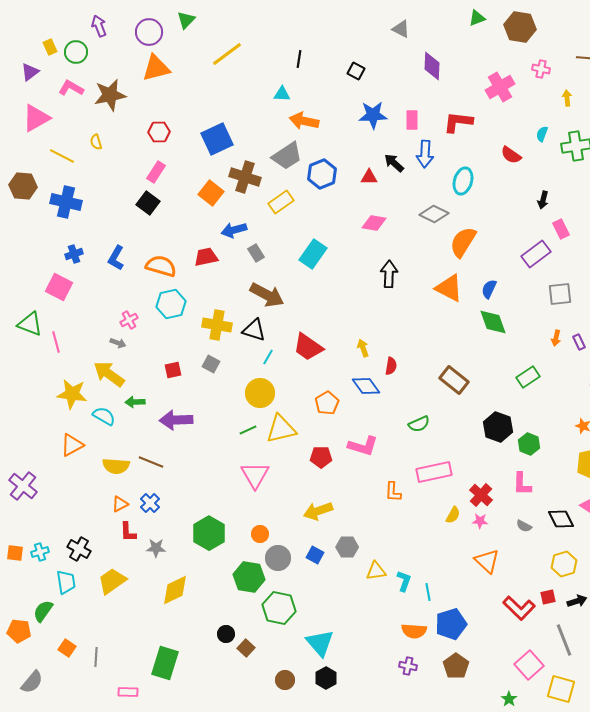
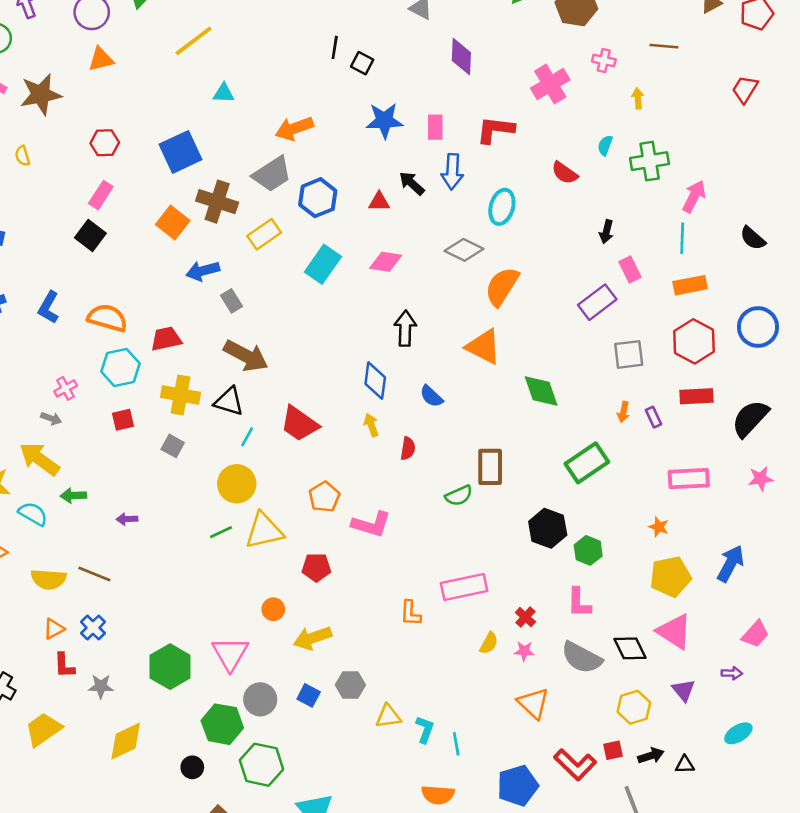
black line: (299, 59) -> (335, 47), moved
orange triangle: (156, 68) -> (101, 59), size x0.7
cyan triangle: (282, 94) -> (224, 93), moved
orange arrow: (304, 121) -> (294, 128), turned -32
cyan rectangle: (313, 254) -> (323, 264), moved
red trapezoid: (206, 257) -> (166, 339), moved
blue semicircle: (489, 289) -> (431, 396), moved, turned -72
red square: (173, 370) -> (123, 420), moved
green rectangle: (528, 377) -> (587, 463), size x1.4
brown rectangle: (454, 380) -> (490, 467), turned 52
blue diamond: (366, 386) -> (375, 381), moved, turned 44
purple arrow: (176, 420) -> (127, 519), size x0.5
green semicircle: (419, 424) -> (459, 496), moved
pink L-shape: (363, 446) -> (371, 524), moved
pink triangle: (255, 475) -> (230, 654), moved
red cross: (481, 495) -> (525, 617), size x0.7
gray semicircle: (524, 526) -> (582, 658), size x2.0
orange circle: (260, 534) -> (273, 609), moved
blue pentagon: (451, 624) -> (518, 786), moved
black circle: (226, 634) -> (192, 767), moved

